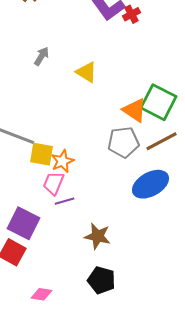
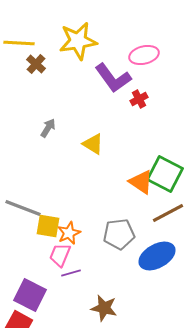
red cross: (131, 14) -> (139, 99), moved
gray pentagon: (123, 142) -> (119, 234), moved

